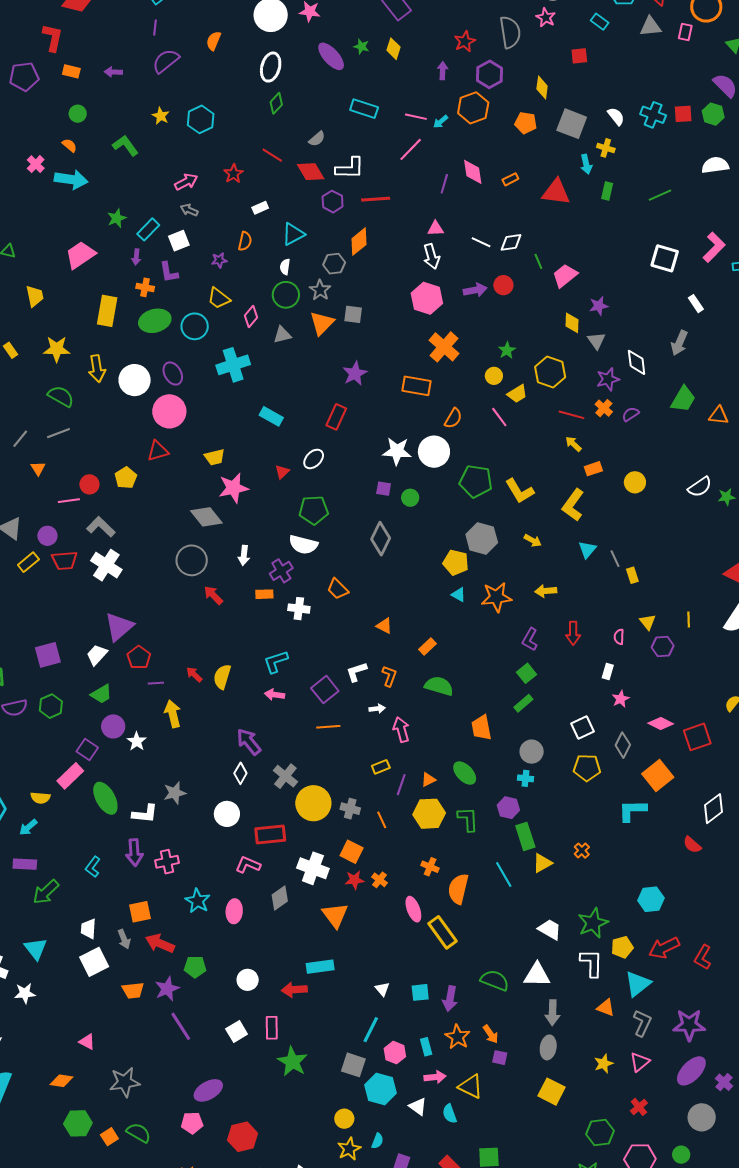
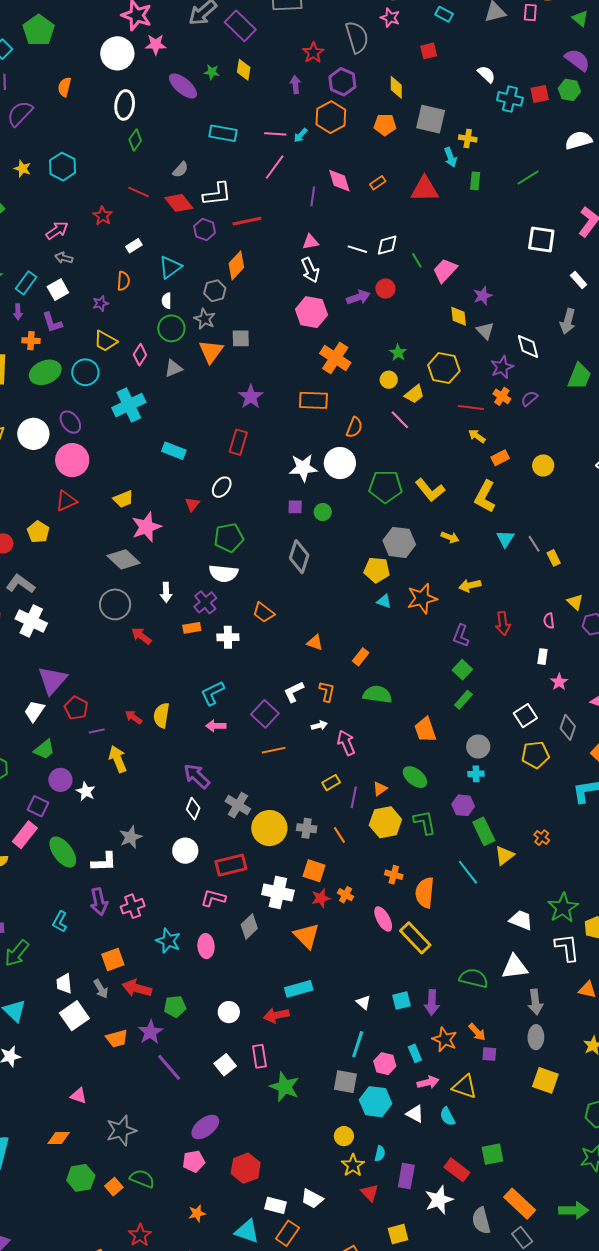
white semicircle: (616, 116) -> (486, 74), moved

